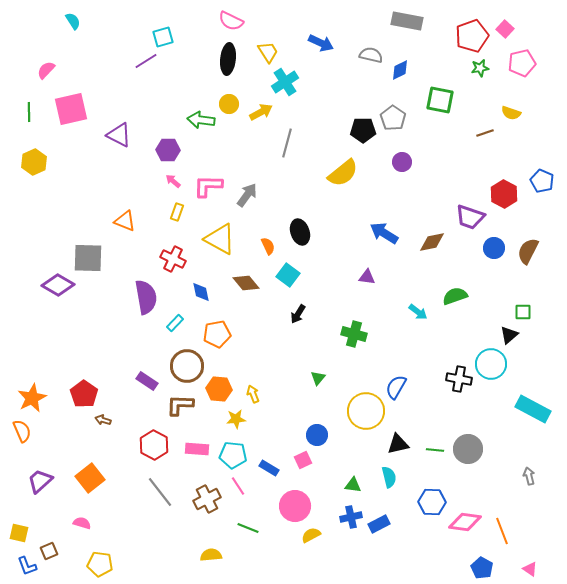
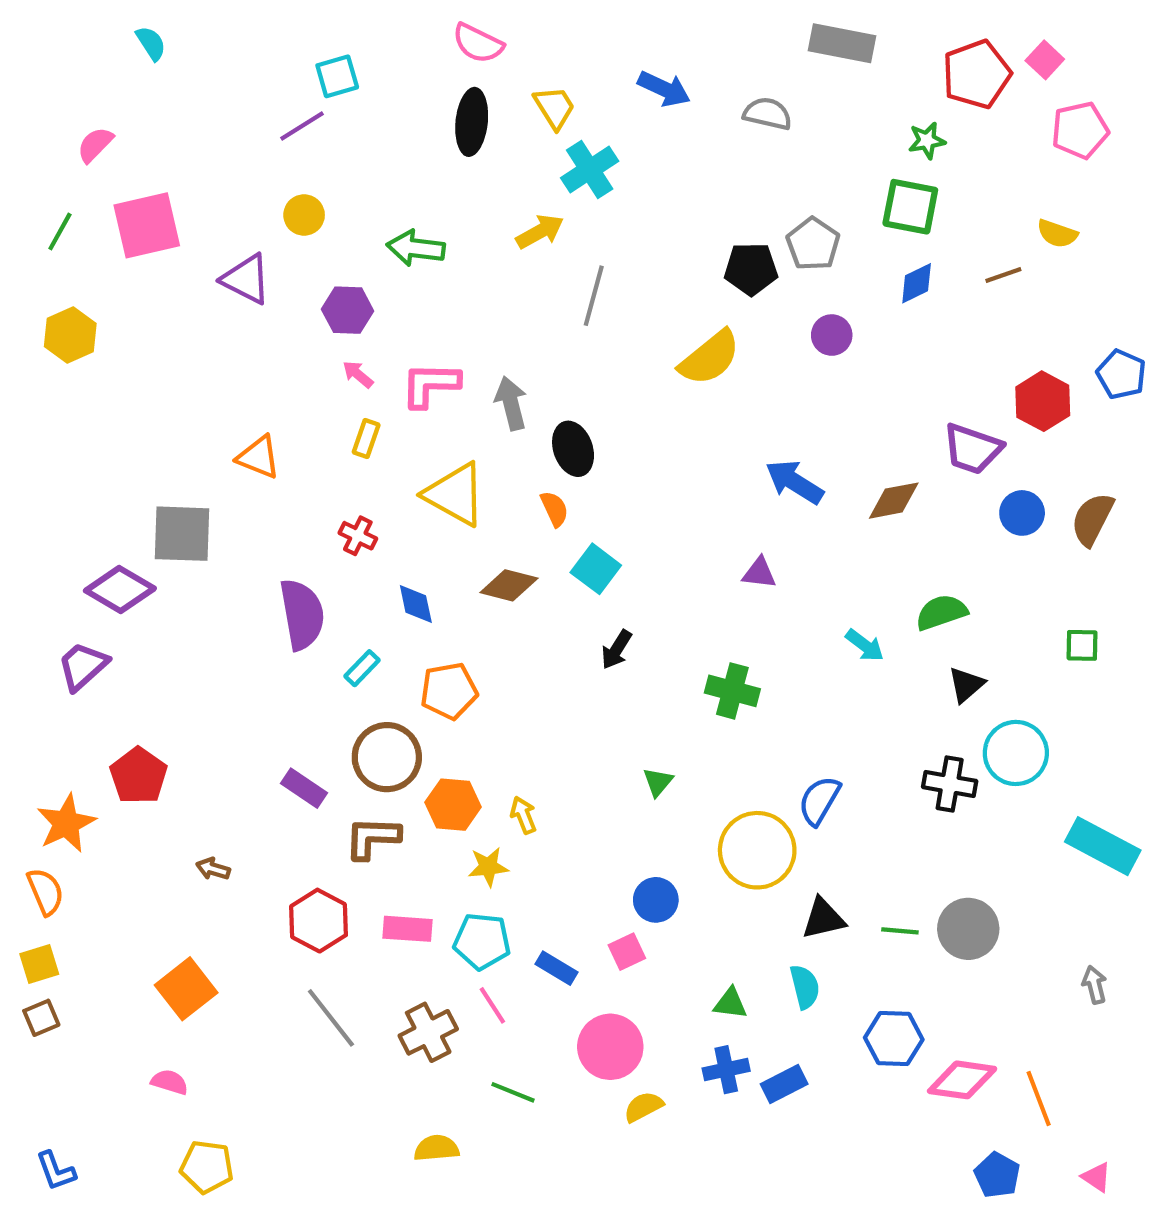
green star: (480, 68) -> (927, 141), moved
blue diamond: (400, 70) -> (917, 283), moved
yellow circle: (229, 104) -> (304, 215), moved
green line: (29, 112) -> (60, 232), turned 30
gray arrow: (247, 195) -> (511, 403), turned -50
black ellipse: (300, 232) -> (573, 449), moved
red cross: (173, 259) -> (358, 536), size x0.7
brown diamond: (246, 283) -> (509, 585), turned -36
black triangle: (509, 335) -> (966, 685), moved
red pentagon: (84, 394) -> (139, 776), moved
purple trapezoid: (40, 481) -> (83, 666), moved
yellow square: (19, 533) -> (39, 964), moved, turned -30
brown square: (49, 551) -> (41, 1018), moved

